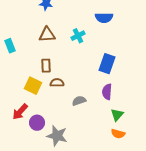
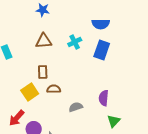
blue rectangle: (107, 64) -> (102, 50), moved
yellow square: (33, 86) -> (30, 92), turned 30

